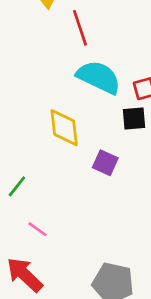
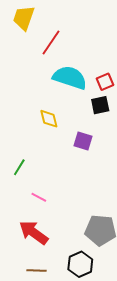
red line: (80, 28) -> (51, 42), turned 60
yellow diamond: (64, 128) -> (49, 119), size x0.7

